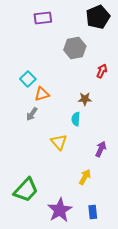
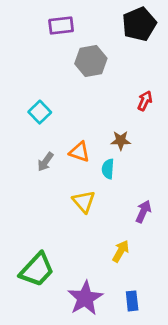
gray hexagon: (75, 48) -> (91, 61), moved
orange triangle: (42, 94) -> (79, 152), moved, turned 35

